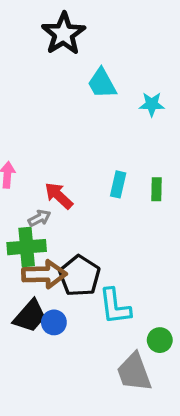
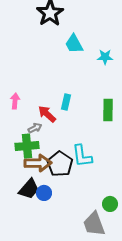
cyan rectangle: (118, 184) -> (66, 102), moved
green rectangle: (157, 189) -> (108, 110), size x1.5
cyan L-shape: (115, 306) -> (82, 156), moved

